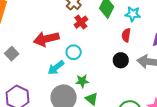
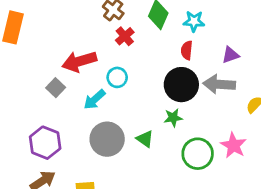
gray square: (12, 54) -> (56, 88), moved
black circle: (121, 60) -> (181, 85), size x1.6
green star: (82, 81) -> (173, 118), moved

